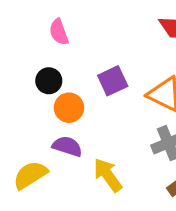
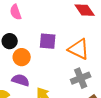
purple square: (113, 81) -> (48, 41), turned 30

